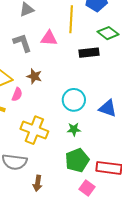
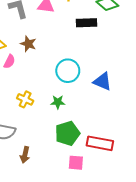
green star: (74, 129) -> (58, 102), moved
yellow cross: (34, 130) -> (25, 99), size x0.6
pink square: (87, 188) -> (76, 163), turned -35

